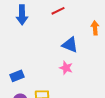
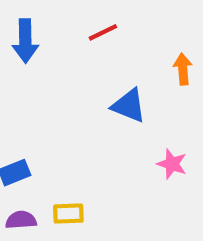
pink star: (66, 68) -> (172, 164), moved

